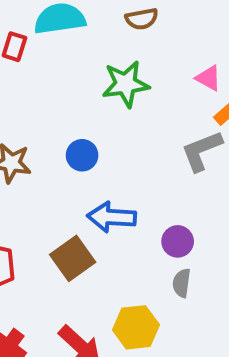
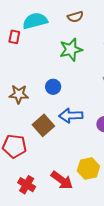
brown square: (73, 258) -> (43, 125), moved

